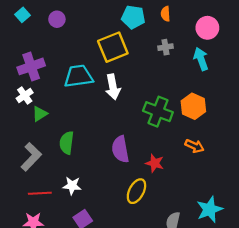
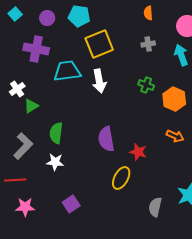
cyan pentagon: (133, 17) -> (79, 16), moved
purple cross: (31, 66) -> (36, 49), moved, turned 30
green cross: (158, 112) -> (146, 85), moved, size x0.6
white star: (72, 186) -> (55, 162), moved
red line: (40, 193) -> (15, 180), moved

